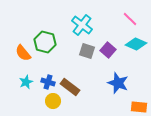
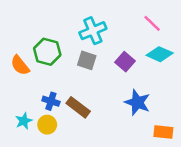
cyan cross: (82, 25) -> (93, 31), turned 30
gray square: (87, 51) -> (87, 60), moved
cyan star: (26, 82) -> (24, 121), moved
yellow circle: (53, 101) -> (47, 125), moved

